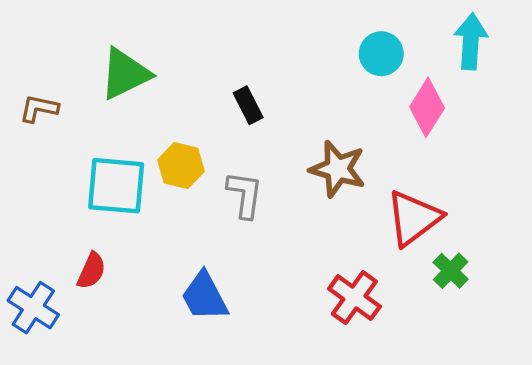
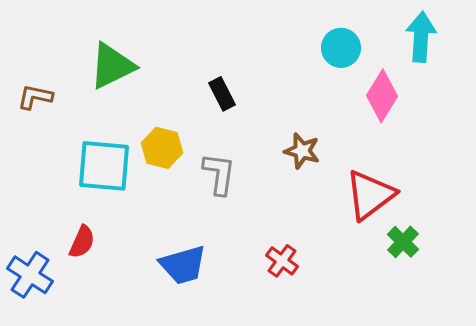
brown star: (338, 169) -> (302, 151), size x0.7
blue trapezoid: (204, 296) -> (183, 265), turned -78
red cross: (354, 298) -> (282, 261), moved, size x0.7

